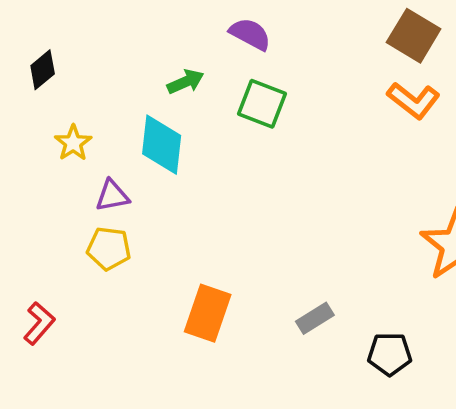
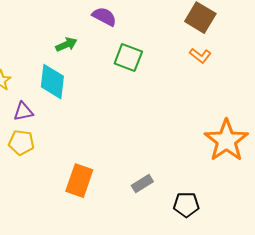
orange L-shape: (414, 100) -> (200, 56), size x0.7
green square: (262, 104) -> (128, 58), moved

